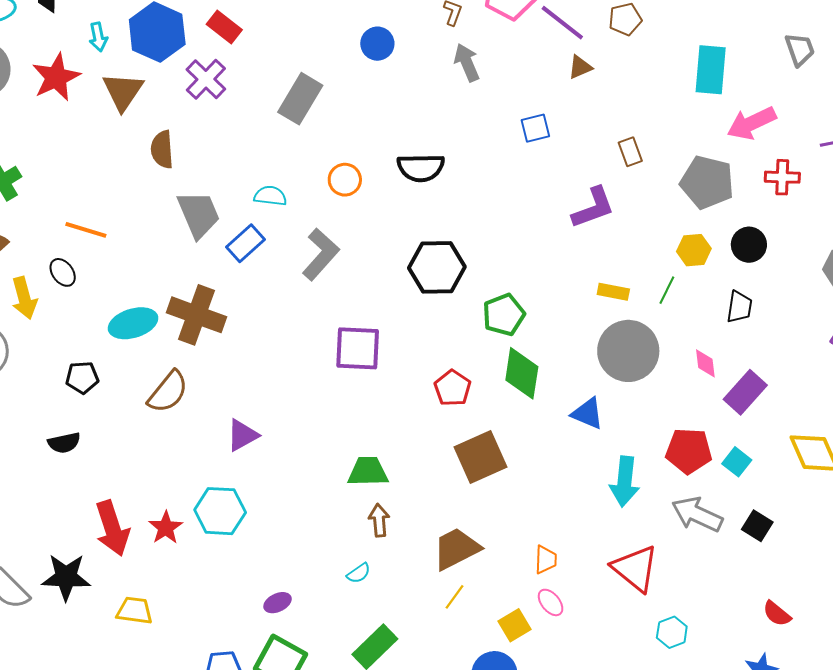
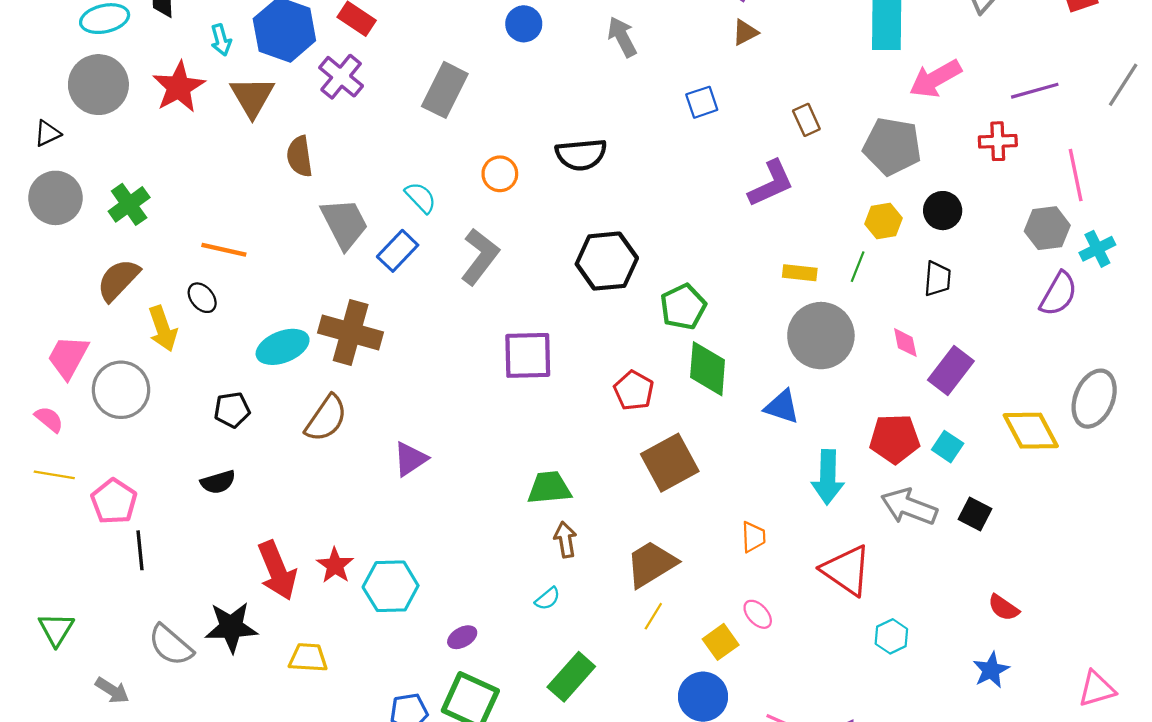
red cross: (782, 177) -> (998, 141), moved
cyan semicircle: (270, 196) -> (421, 198), turned 44
cyan hexagon: (220, 511) -> (391, 586), moved
orange trapezoid: (546, 560) -> (753, 537), moved

